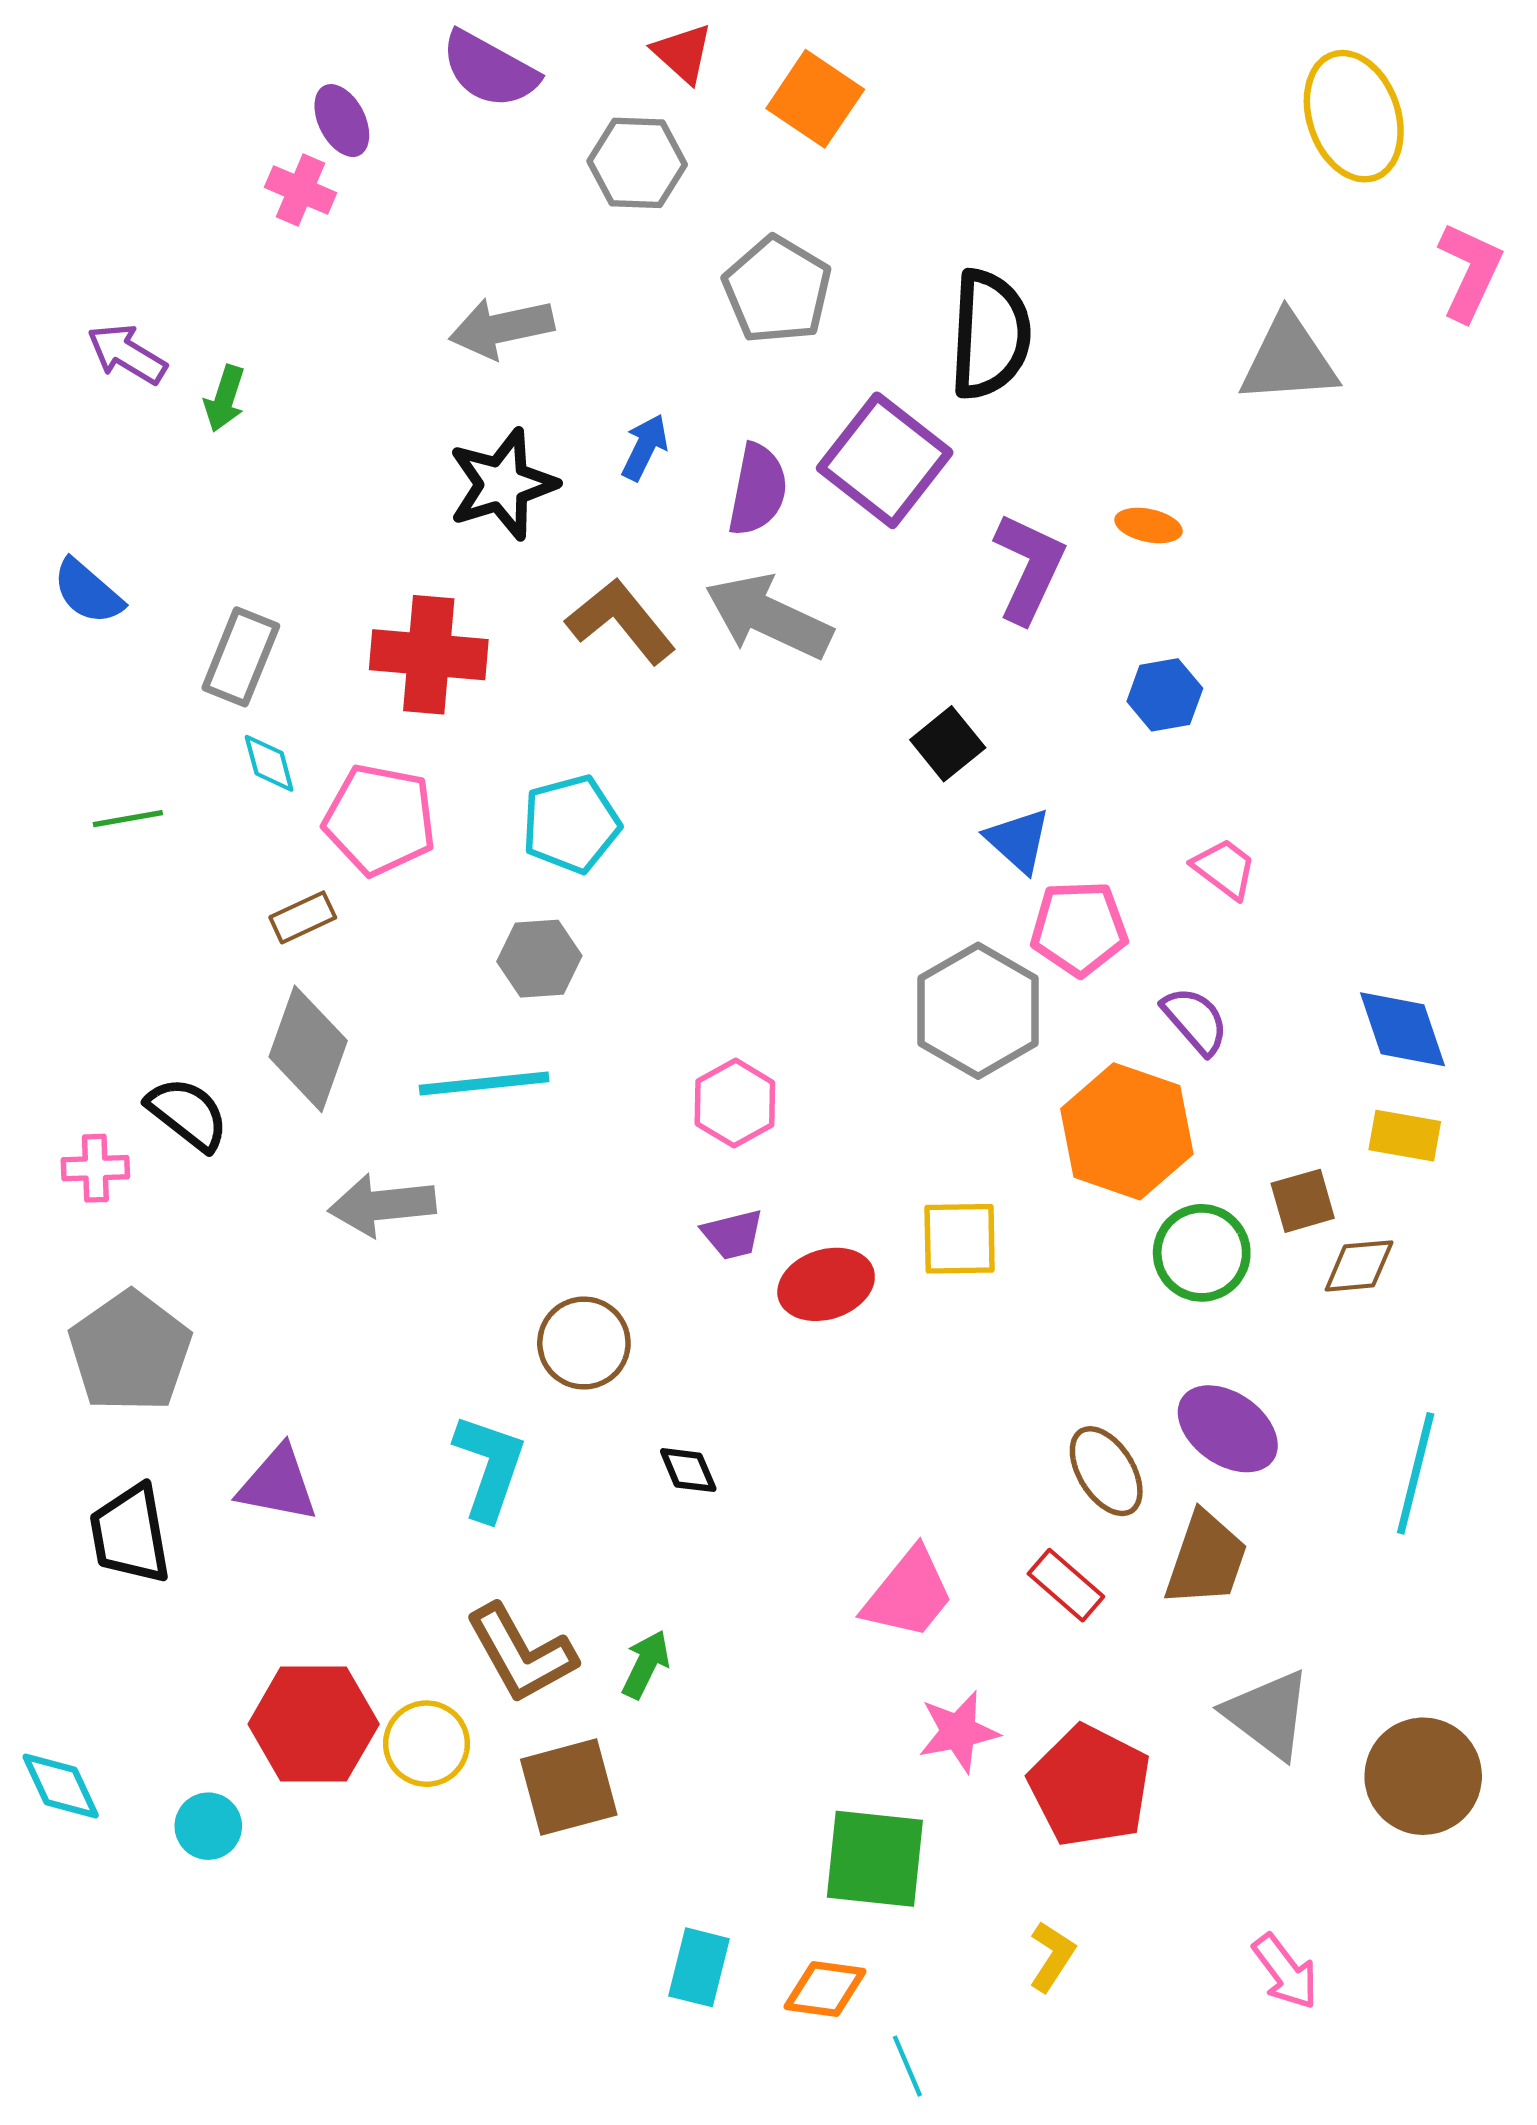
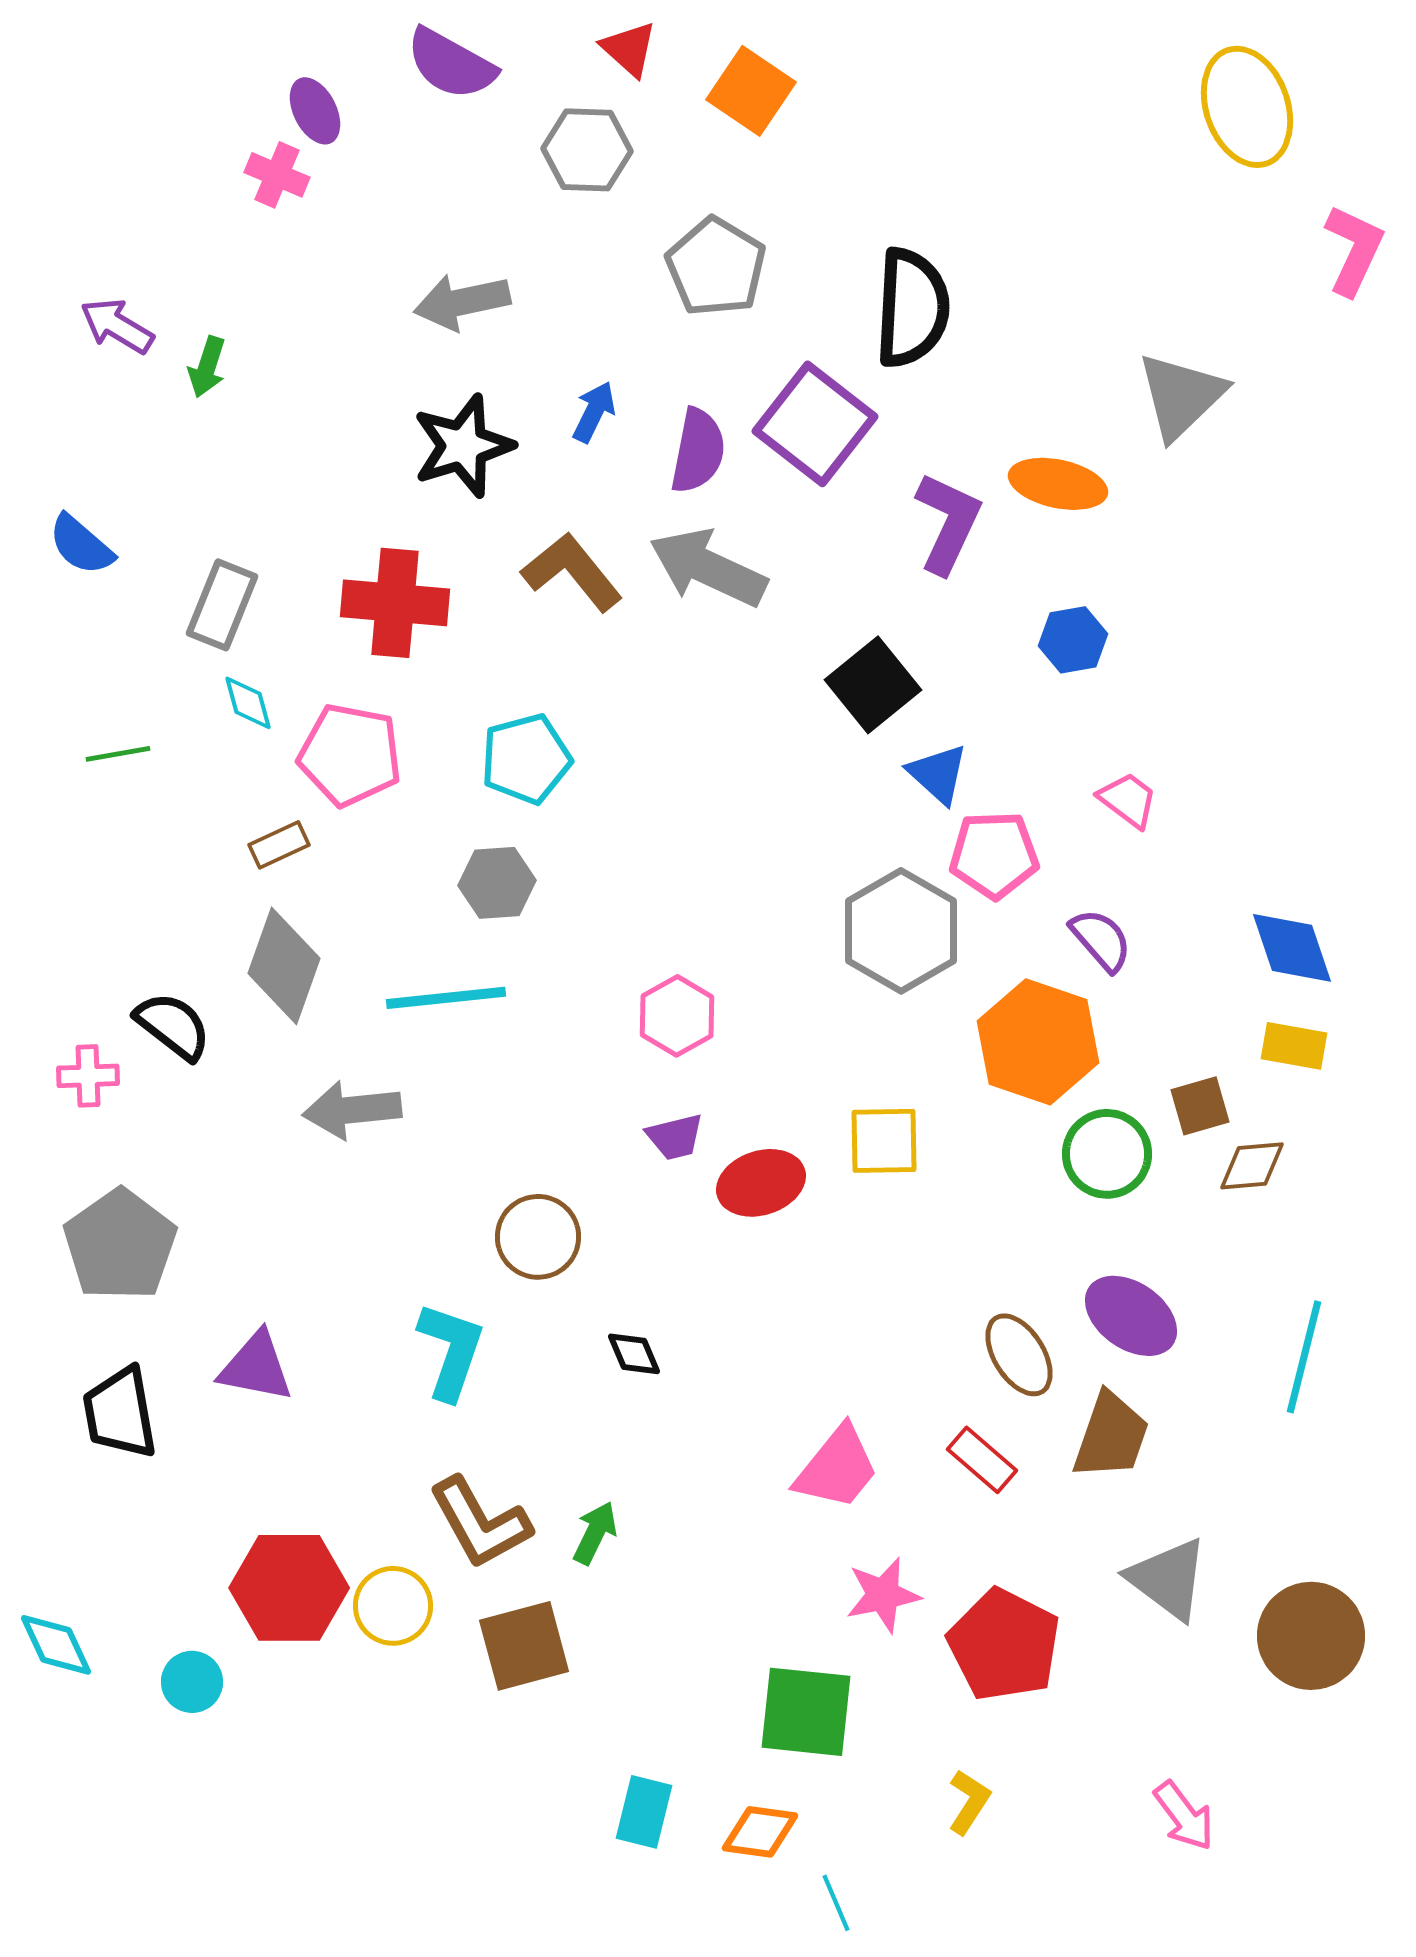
gray triangle: (1289, 359) -> (1181, 396), moved, turned -40
orange ellipse: (1148, 525) -> (1058, 484), size x1.6
black square: (948, 744) -> (873, 685), size x1.4

